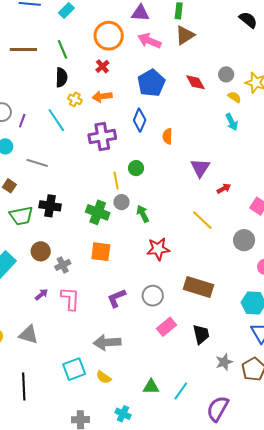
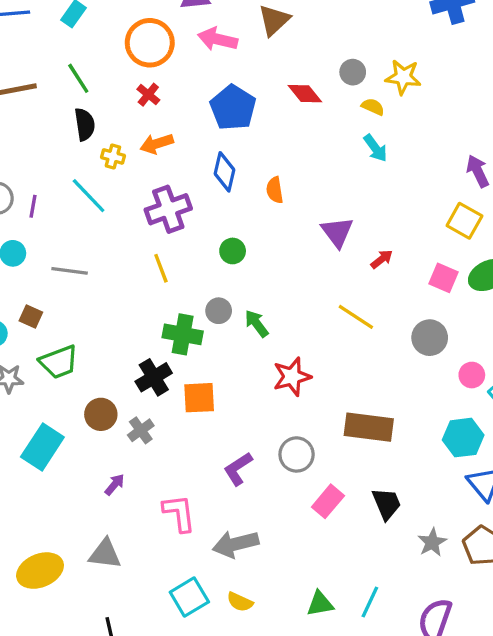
yellow line: (116, 181) -> (161, 268), moved
black cross: (50, 206) -> (154, 377), moved, turned -30
pink L-shape: (70, 299) -> (179, 513), moved

